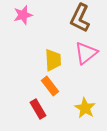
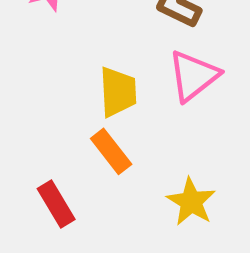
red rectangle: (38, 109) -> (56, 204), moved

